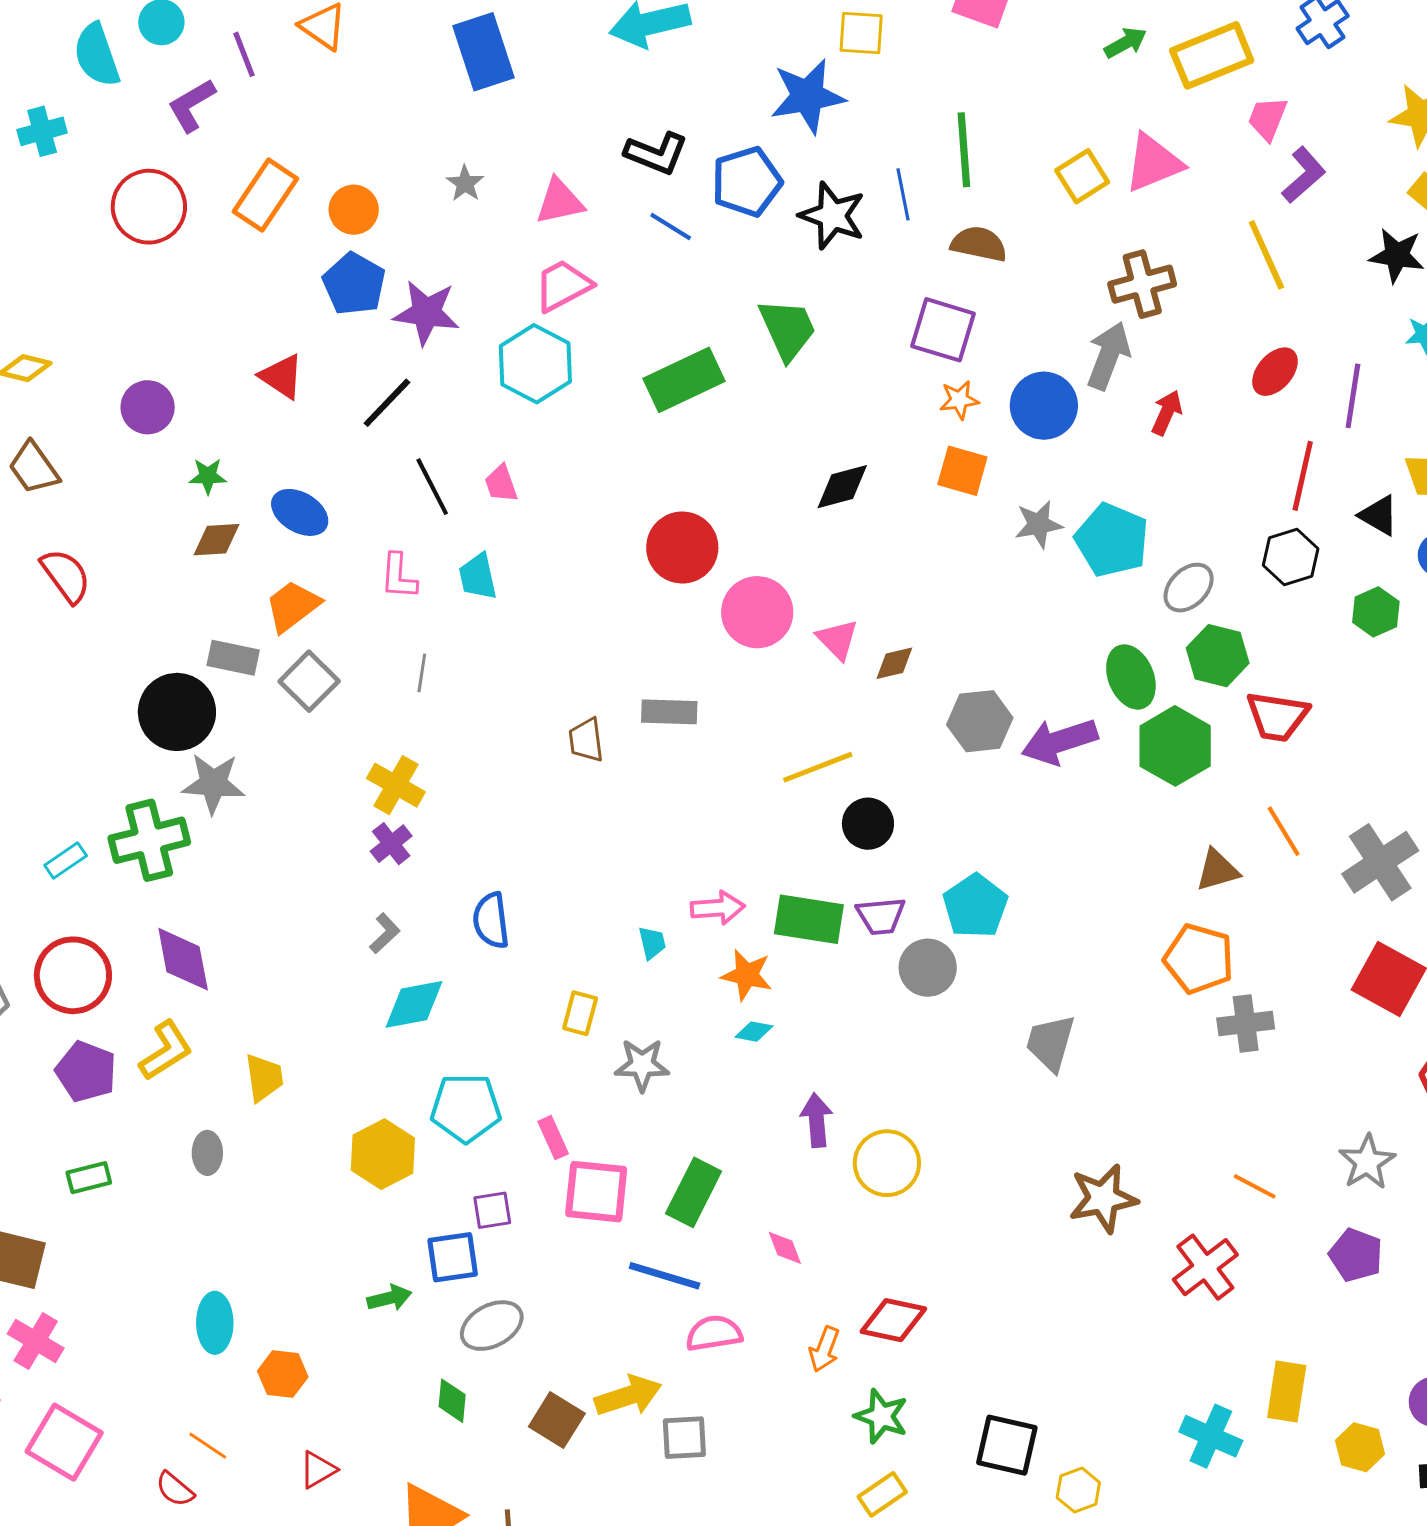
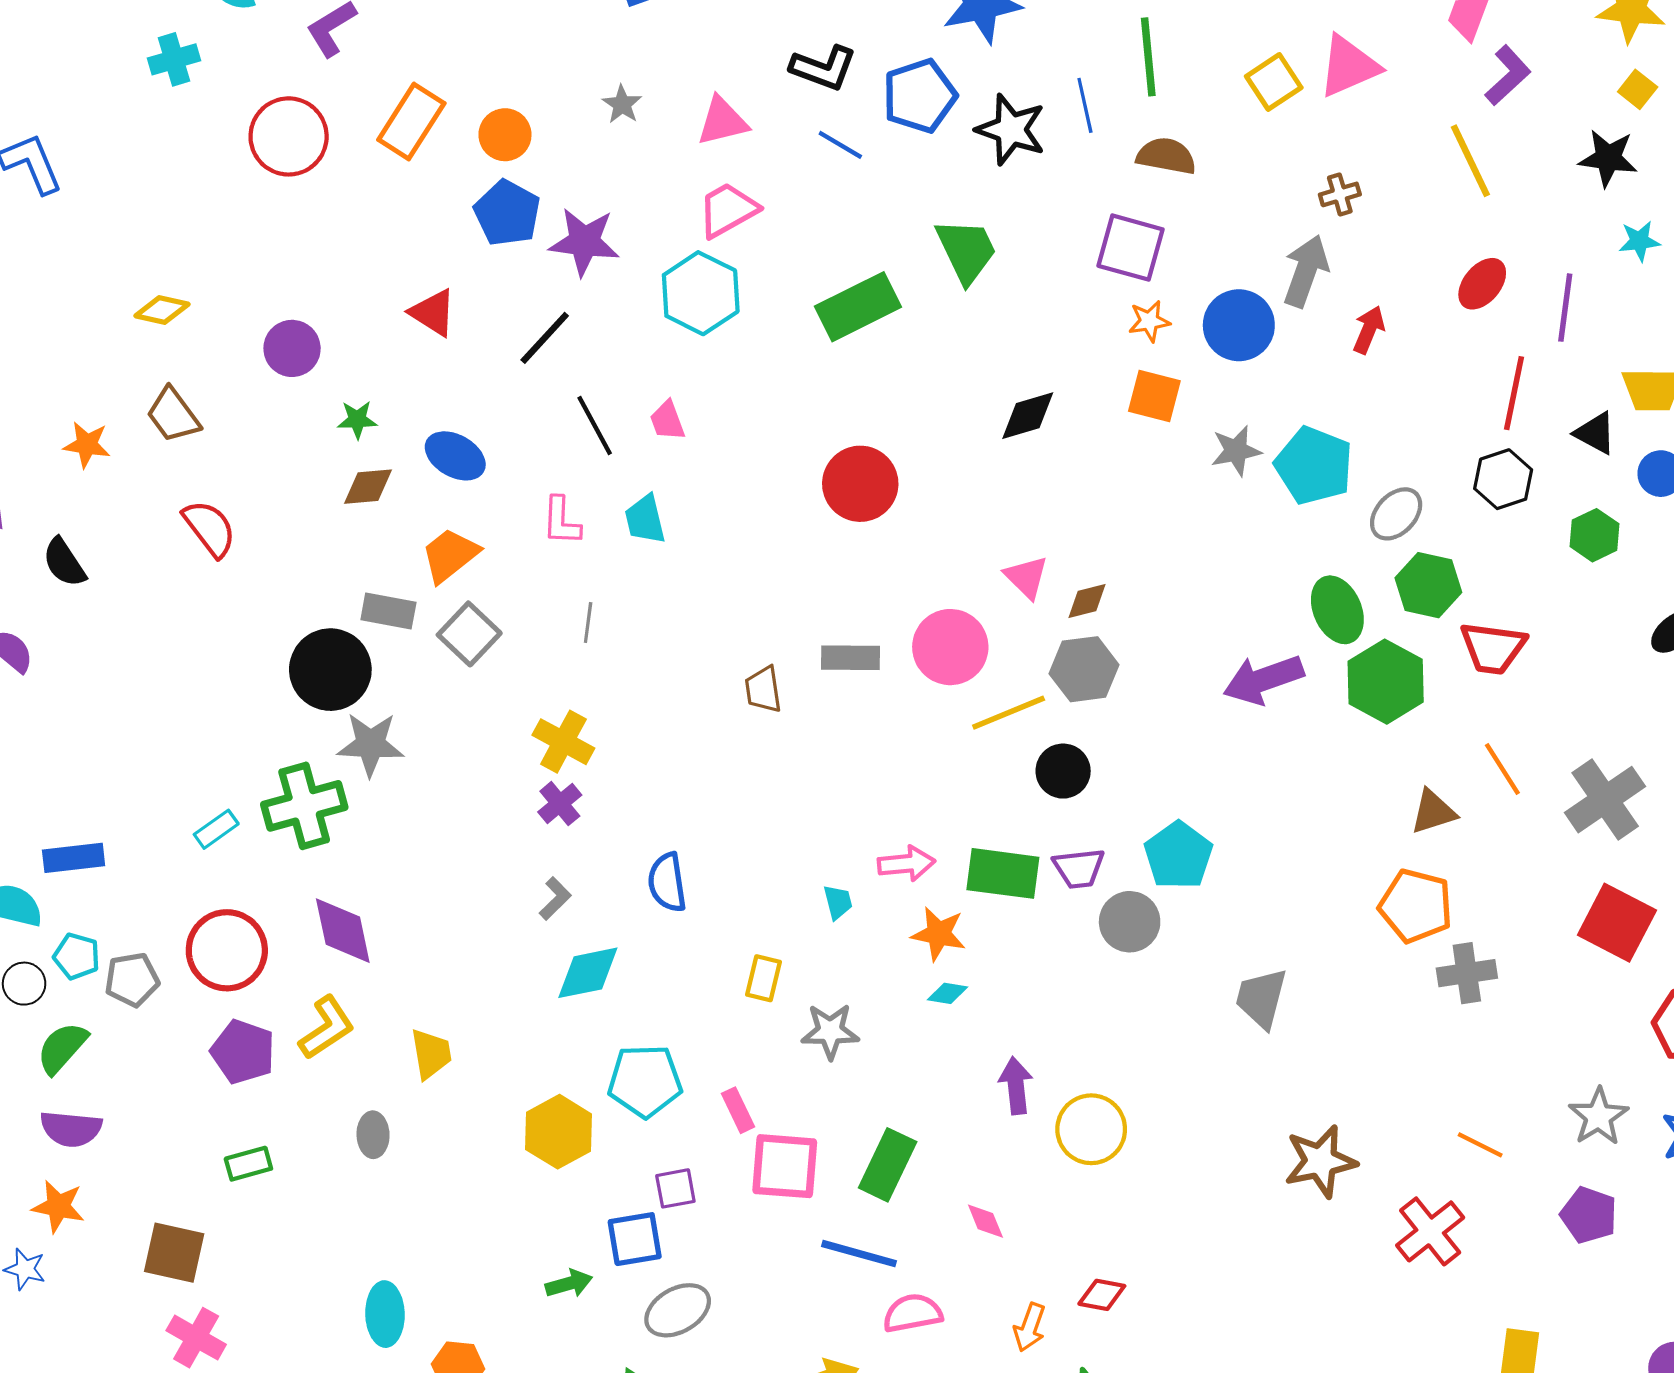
brown cross: (1142, 284) -> (1340, 194), size x0.6
pink circle: (757, 612) -> (950, 647), moved
gray hexagon: (980, 721) -> (1084, 669), moved
red diamond: (893, 1320) -> (1102, 1295), size x0.7

